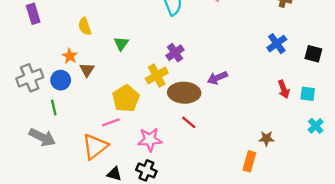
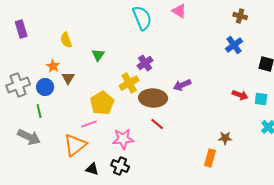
blue cross: (277, 44) -> (234, 45), moved
red arrow: (284, 89) -> (240, 95), turned -49

